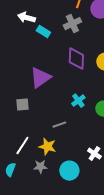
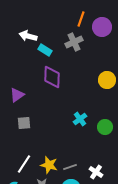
purple diamond: (76, 59) -> (52, 77), moved
purple triangle: (40, 78) -> (17, 95), moved, size x0.7
gray line: (59, 125) -> (70, 167), moved

